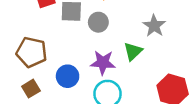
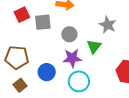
gray circle: (98, 22) -> (69, 34), moved

